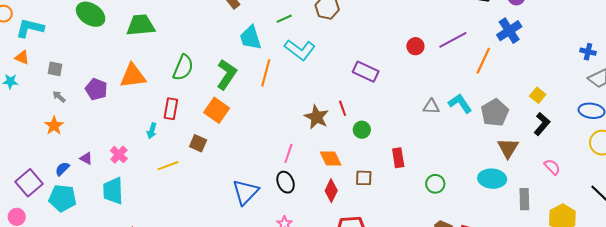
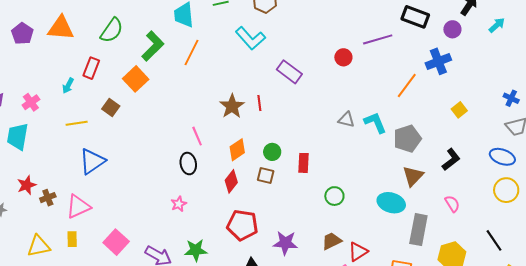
purple line: (453, 40) -> (378, 39), moved
cyan L-shape: (300, 50) -> (250, 38), moved
yellow square: (538, 95) -> (459, 110), moved
green circle: (362, 130) -> (272, 152), moved
pink line: (288, 153) -> (197, 136), turned -54
orange diamond: (331, 158) -> (237, 150), turned 70
blue triangle: (246, 192) -> (92, 161), moved
gray rectangle: (524, 199) -> (418, 230), size x1.4

